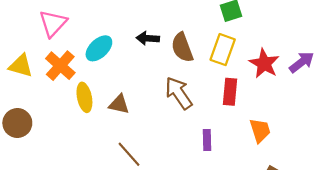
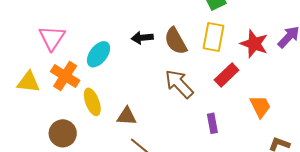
red rectangle: (230, 92) -> (227, 75), turned 50
brown triangle: (119, 104) -> (127, 116), moved
brown circle: (17, 123) -> (63, 133), moved

